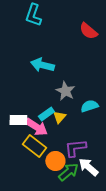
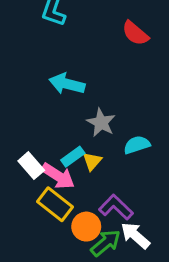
white rectangle: (18, 120) -> (31, 166), turned 48
purple L-shape: (75, 148) -> (116, 207), turned 50

